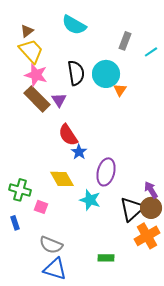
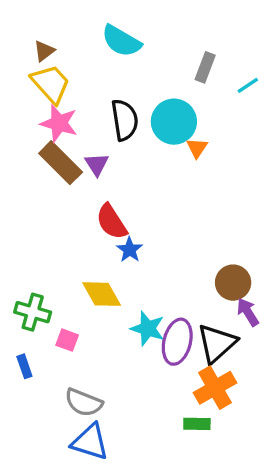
purple ellipse: (106, 172) -> (177, 342), moved
brown circle: (151, 208) -> (233, 283), moved
orange cross: (147, 236) -> (215, 388), moved
green rectangle: (106, 258) -> (197, 424), moved

